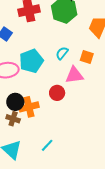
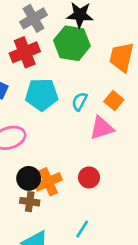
orange square: (87, 57) -> (114, 101), turned 32
cyan pentagon: (31, 61) -> (42, 95), moved, turned 30
red circle: (57, 93) -> (89, 177), moved

